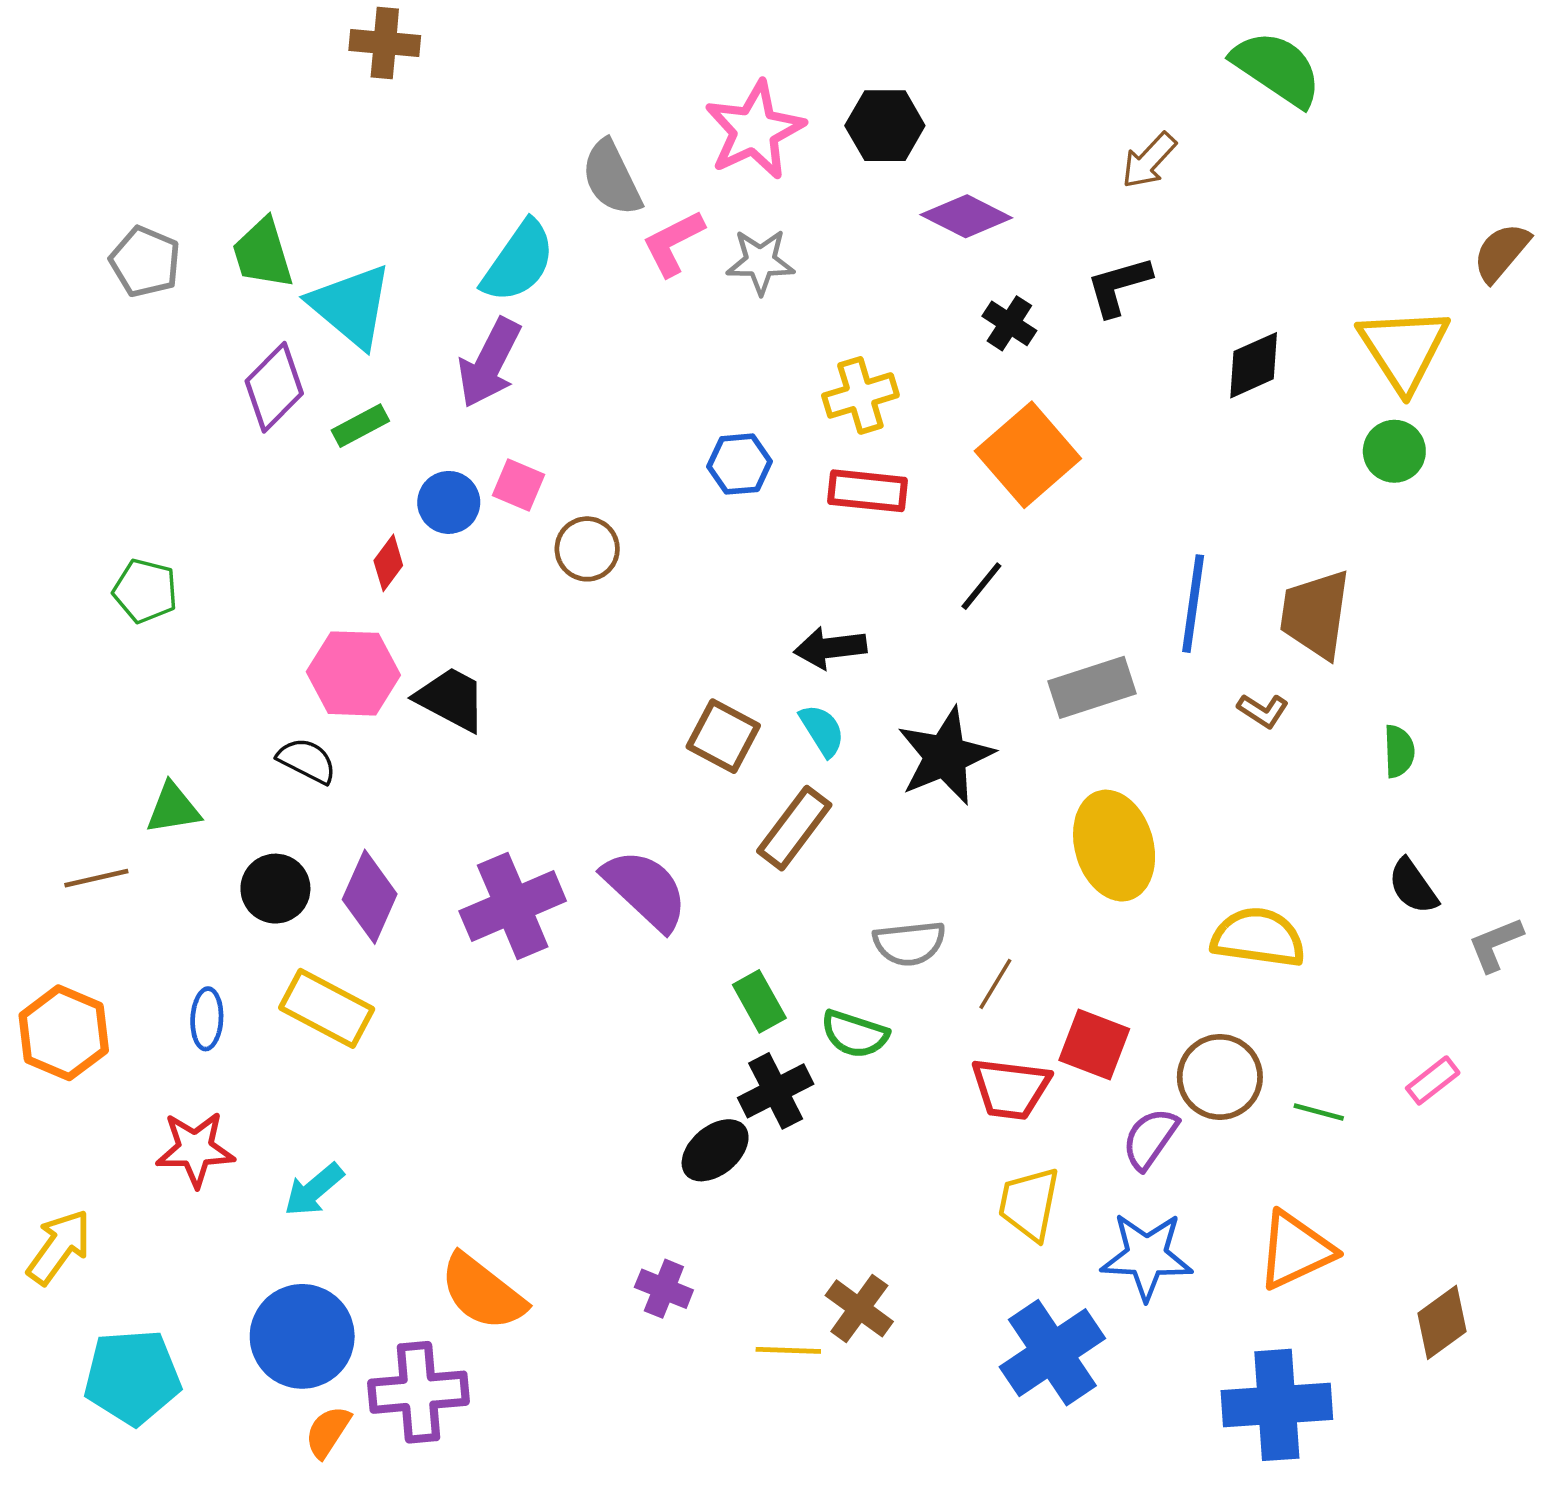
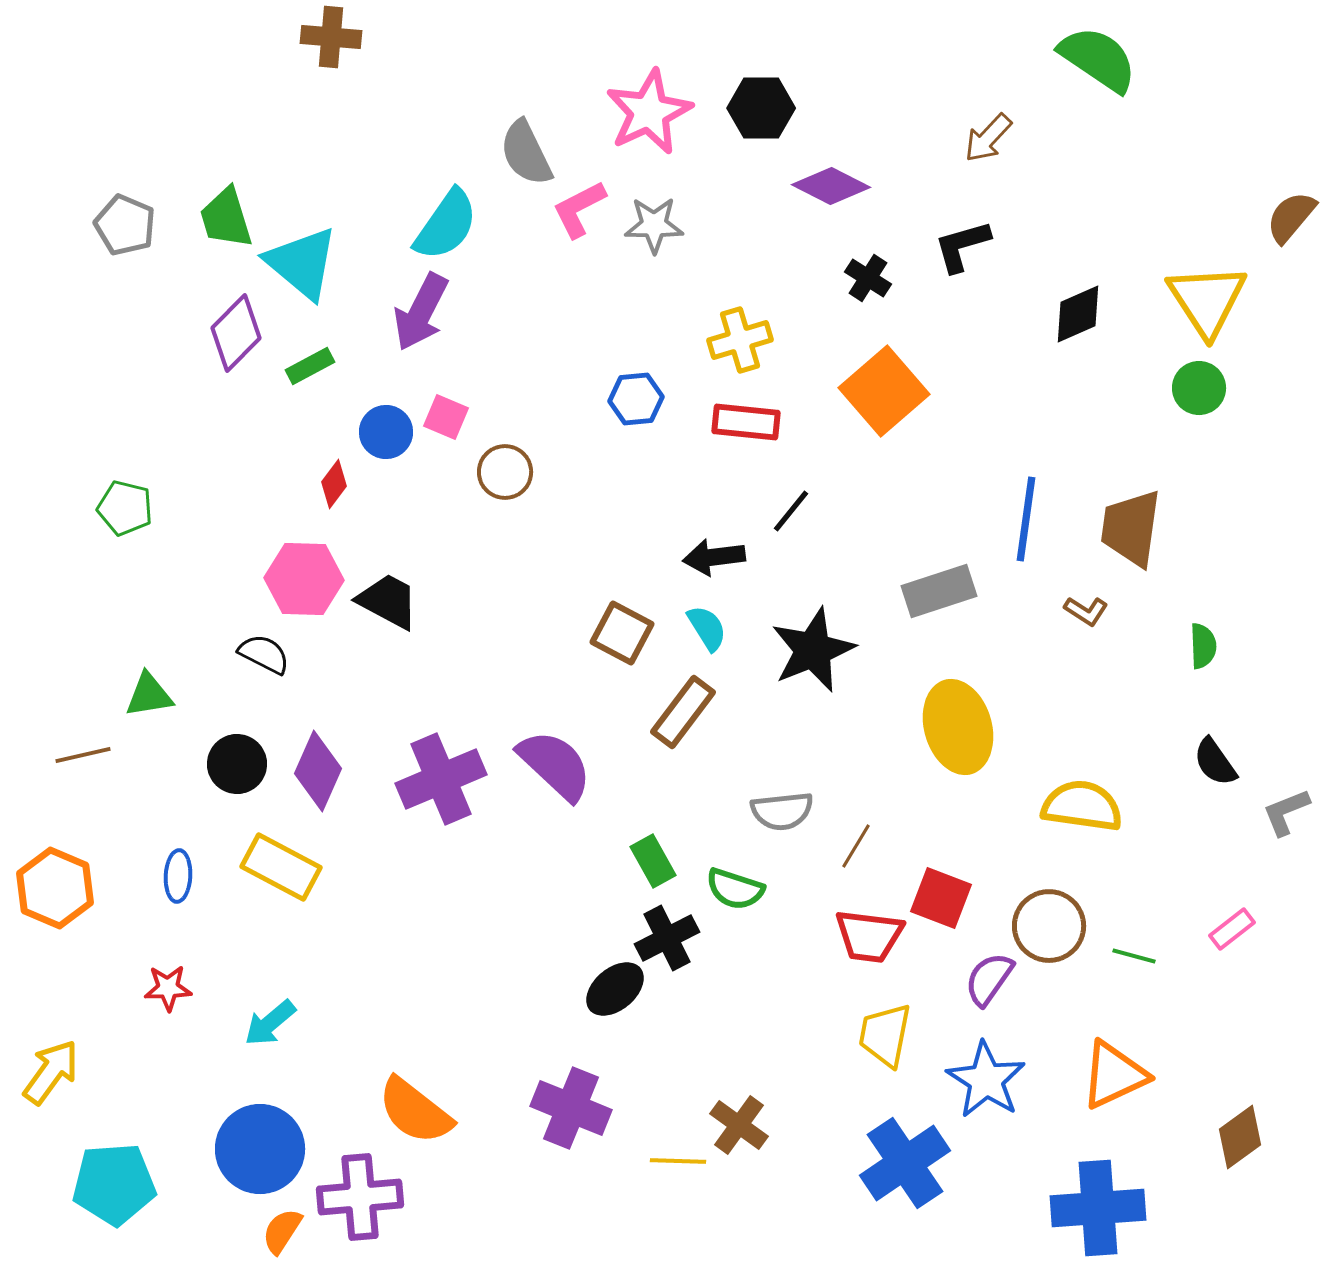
black line: (981, 586) -> (791, 511), moved
red star: (195, 1149) -> (168, 988), size x0.7
blue star: (1147, 1256) -> (986, 1080), turned 30
purple cross: (664, 1289) -> (571, 1108), size x1.6

